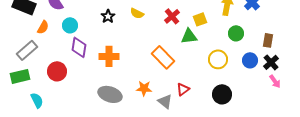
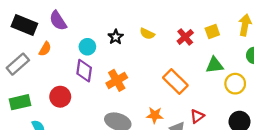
yellow square: (200, 19) -> (212, 32), moved
cyan circle: (70, 25) -> (87, 47), moved
green triangle: (189, 36) -> (215, 65), moved
gray rectangle: (27, 50) -> (18, 64), moved
orange cross: (109, 56) -> (117, 80), turned -30

